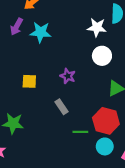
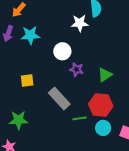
white circle: (102, 56) -> (62, 51), moved
purple star: (68, 76) -> (76, 69), moved
gray rectangle: (62, 107) -> (59, 99), size x1.6

